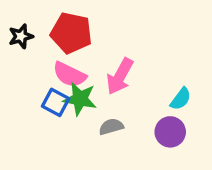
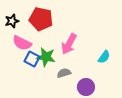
pink semicircle: (69, 75) -> (22, 43), moved
purple circle: (170, 132) -> (86, 87), moved

